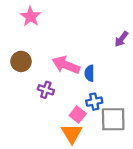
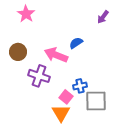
purple arrow: (121, 39) -> (103, 17), moved
blue semicircle: (90, 73) -> (76, 43), moved, turned 56
purple cross: (46, 90) -> (39, 76), size x1.5

